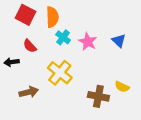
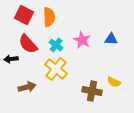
cyan cross: (63, 37) -> (56, 45), moved
blue triangle: (119, 41) -> (111, 39), turned -40
red semicircle: (30, 46) -> (28, 44), size x1.5

